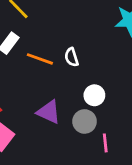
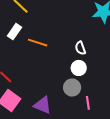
white semicircle: (71, 57) -> (80, 48), moved
purple triangle: (49, 112) -> (43, 105), moved

